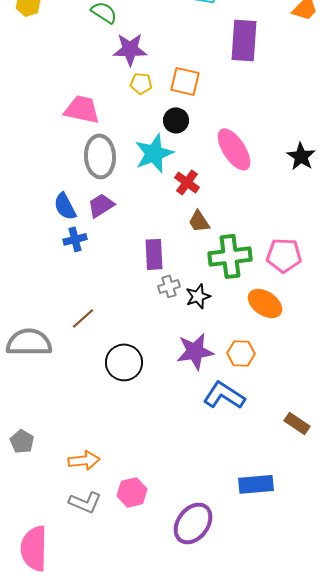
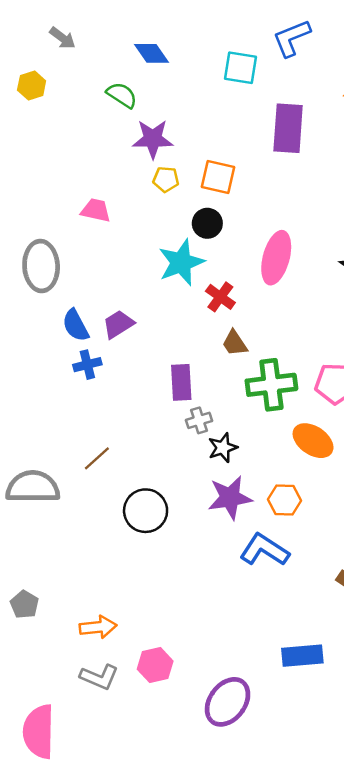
pink trapezoid: (82, 109) -> (96, 210), size x0.7
pink ellipse: (234, 149) -> (276, 258), turned 48
gray ellipse: (100, 156) -> (41, 266), moved
black star: (198, 296) -> (223, 448), moved

